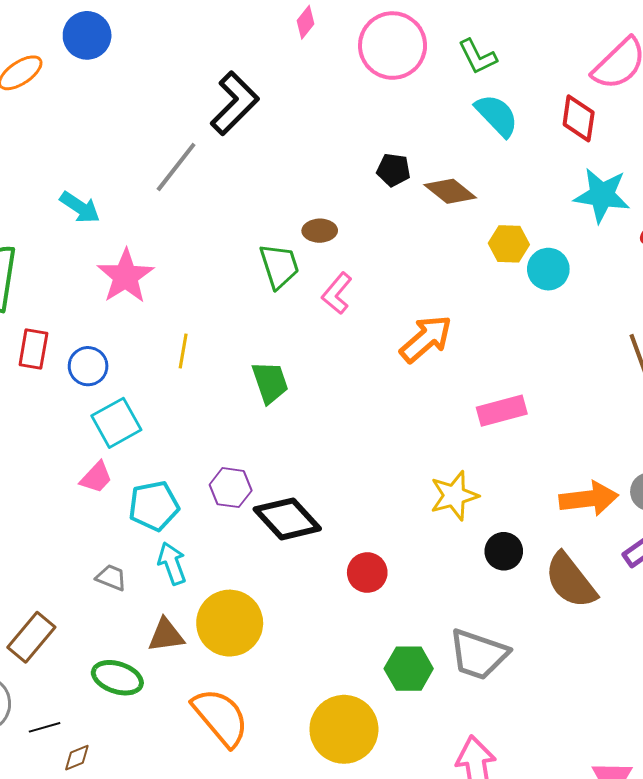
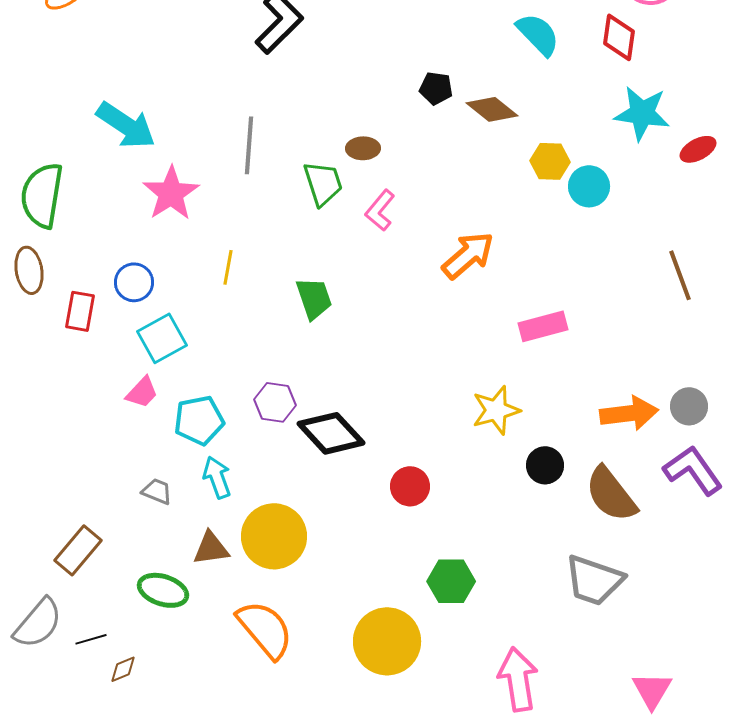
gray line: (176, 167) -> (249, 145), moved, turned -34
cyan arrow: (80, 207) -> (126, 125), size x1.5
red rectangle: (33, 349) -> (80, 311), moved
gray trapezoid: (478, 654) -> (594, 580), moved

